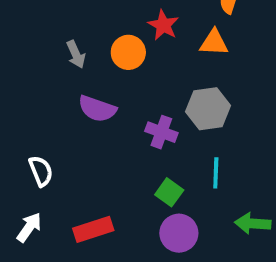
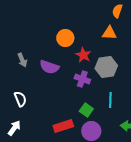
red star: (163, 25) -> (83, 55), moved
gray arrow: (76, 54) -> (22, 60), moved
red rectangle: (93, 229) -> (63, 126), moved

